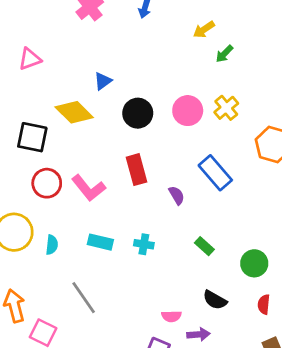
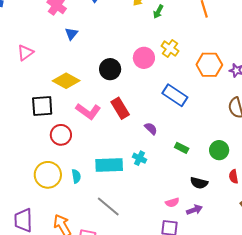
blue triangle: (103, 81) -> (71, 34), moved
pink L-shape: (88, 188) -> (88, 111), moved
purple semicircle: (177, 195) -> (151, 129), moved
cyan rectangle: (100, 242) -> (109, 165), size x1.5
cyan cross: (144, 244) -> (139, 158), turned 32

